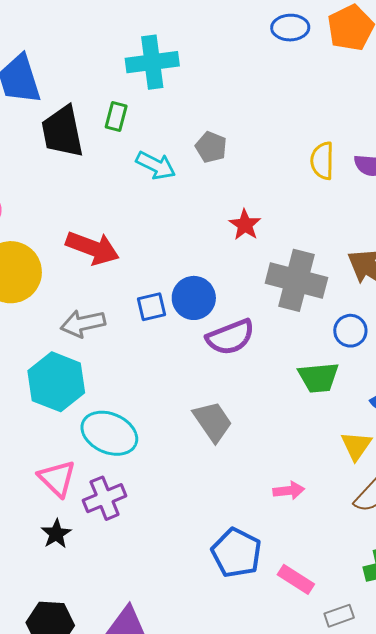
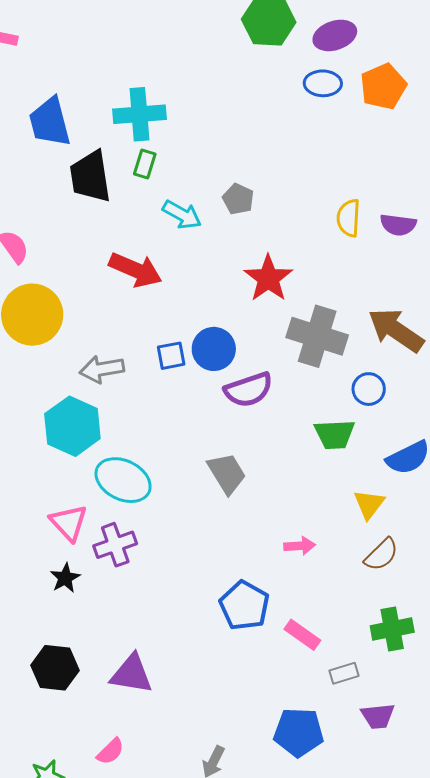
cyan cross: (152, 62) -> (139, 114), moved
red star: (245, 225) -> (268, 278), size x1.5
red arrow: (93, 248) -> (135, 270), moved

